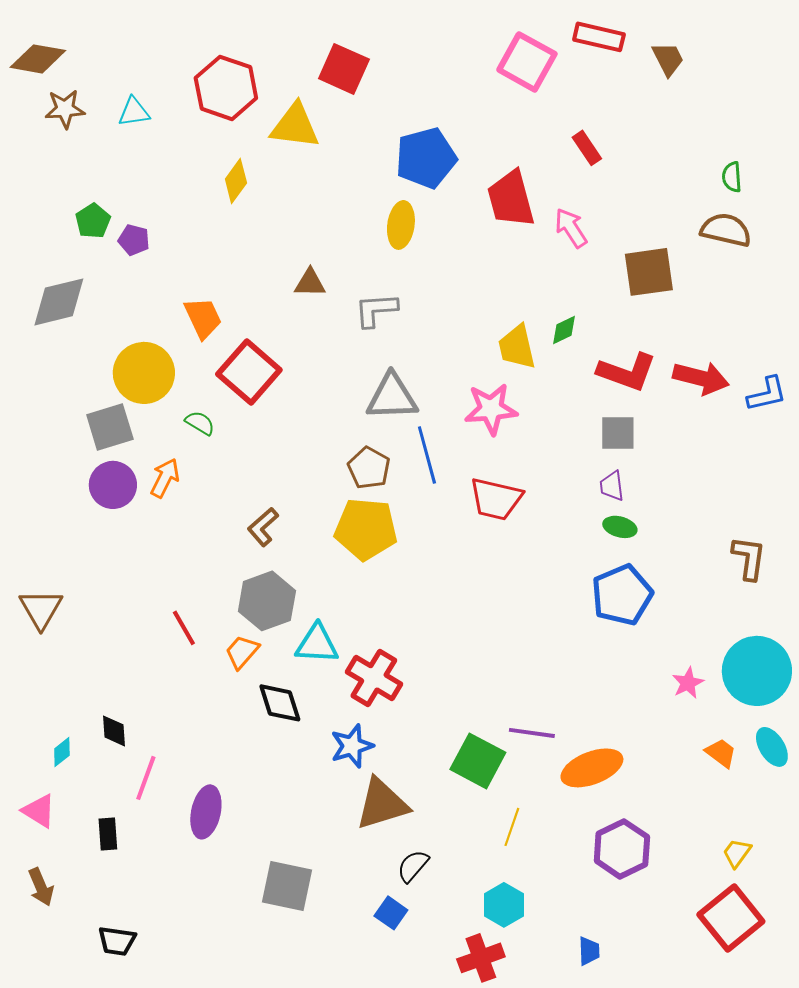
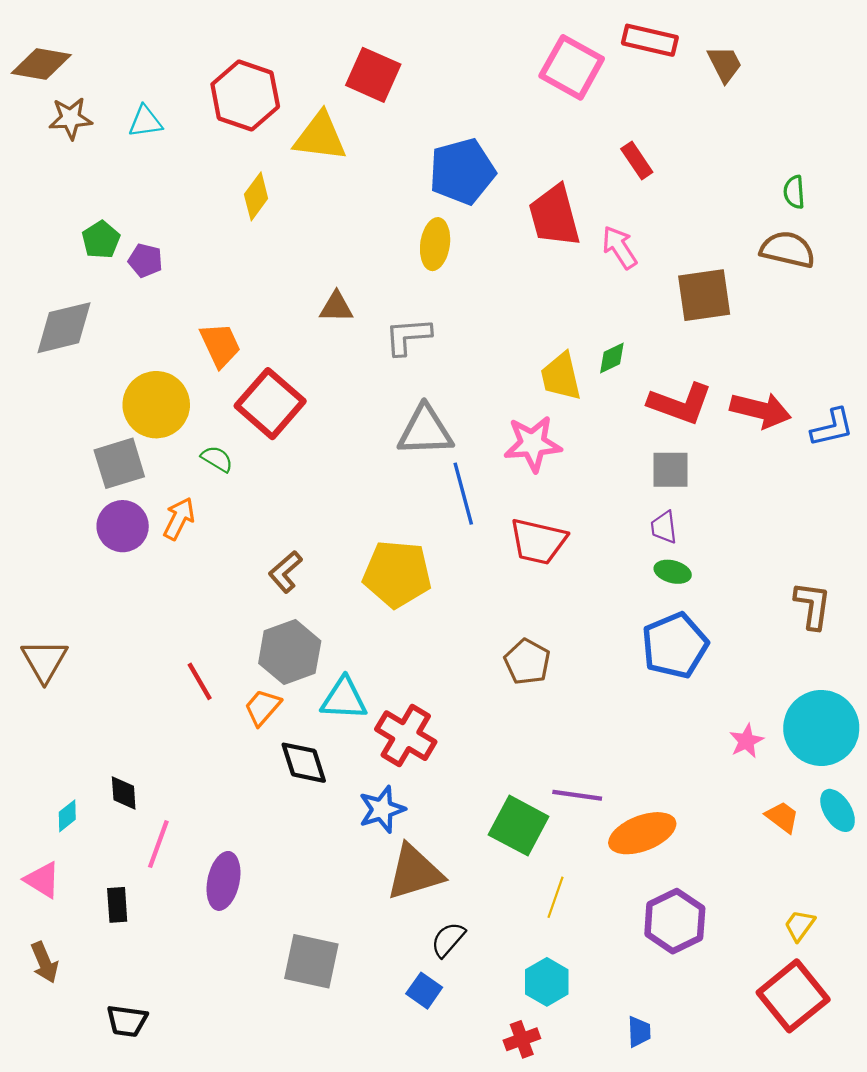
brown pentagon: (369, 468) -> (527, 662), moved
red cross: (481, 958) -> (522, 1039), size x0.7

